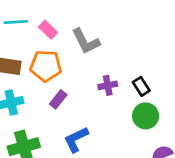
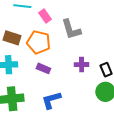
purple rectangle: (58, 99) -> (43, 68), turned 64

